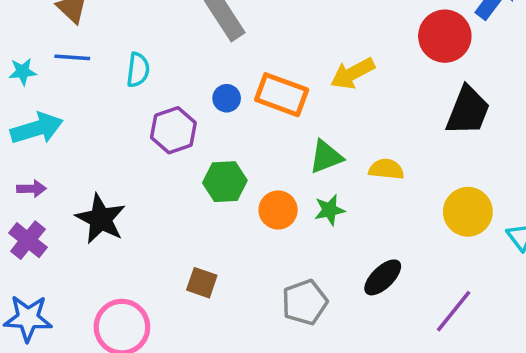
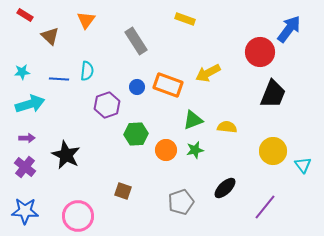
blue line: (72, 57) -> (59, 79), moved

